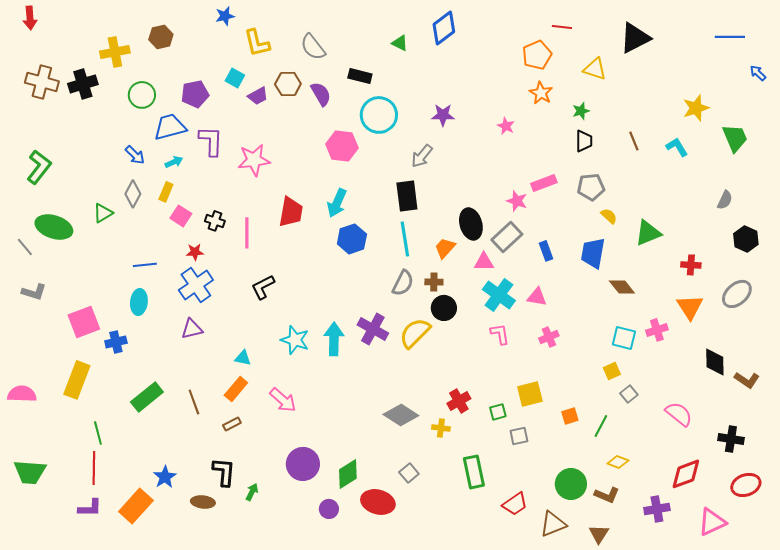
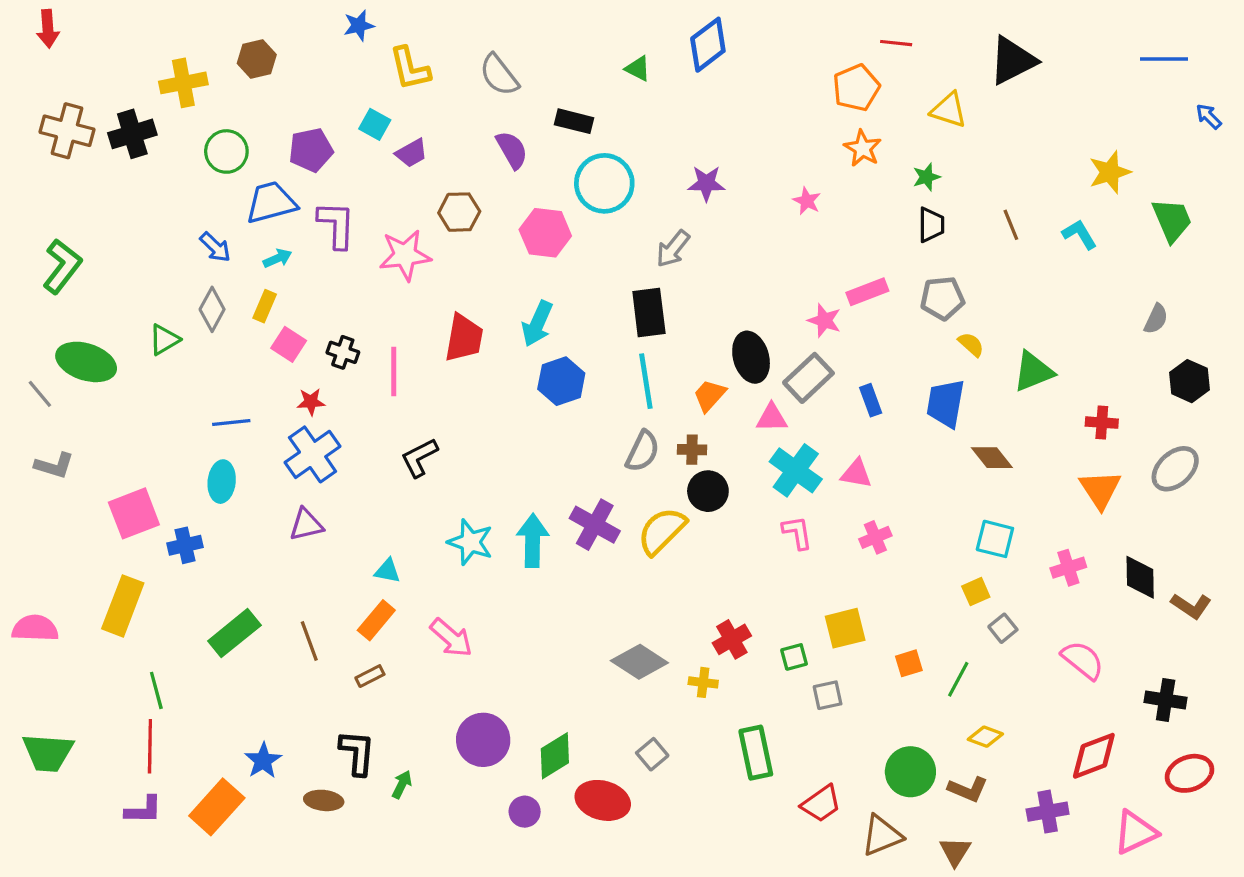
brown hexagon: (288, 84) -> (459, 212), moved
pink cross: (657, 330) -> (1068, 568), moved

